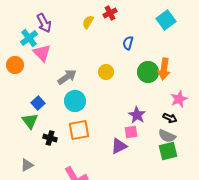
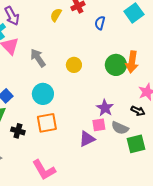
blue semicircle: (128, 43) -> (100, 23), moved
gray arrow: (67, 77) -> (38, 58), moved, turned -90
gray semicircle: (167, 136) -> (120, 128), moved

